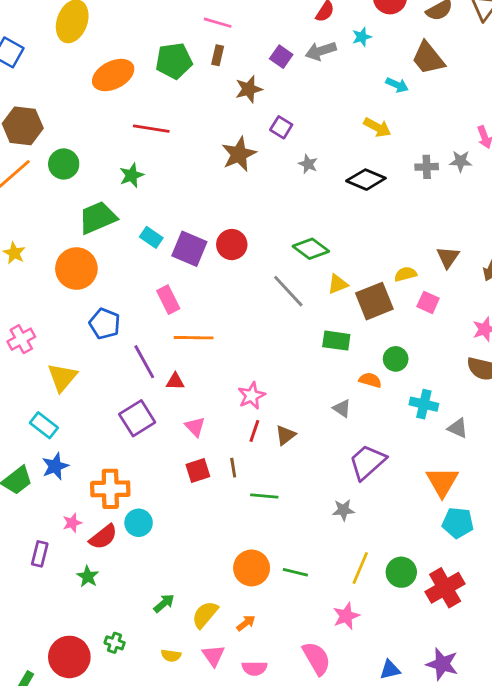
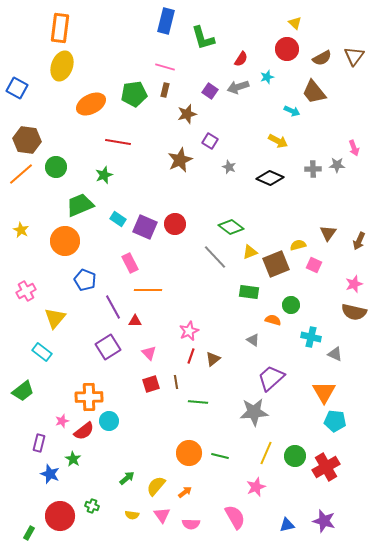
blue star: (55, 466) -> (50, 474), moved, turned -30
gray star: (343, 510) -> (254, 412), size x1.8

